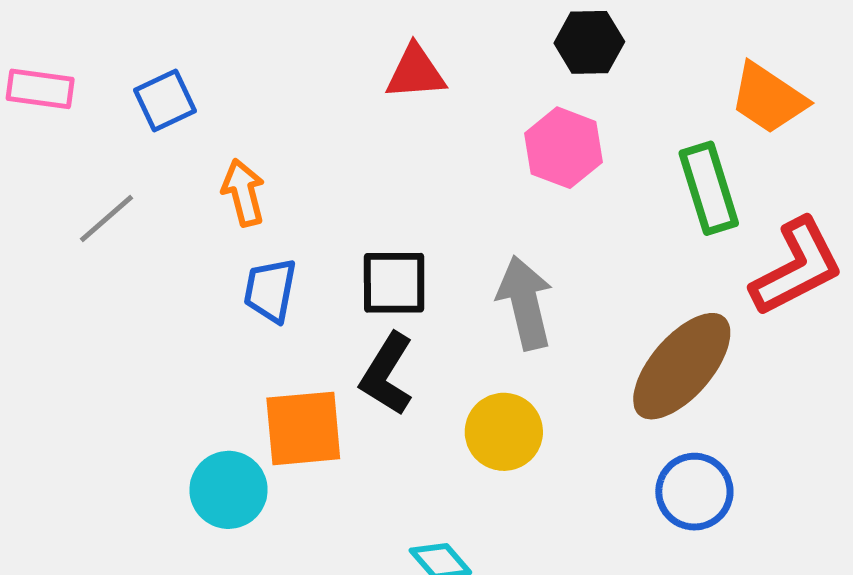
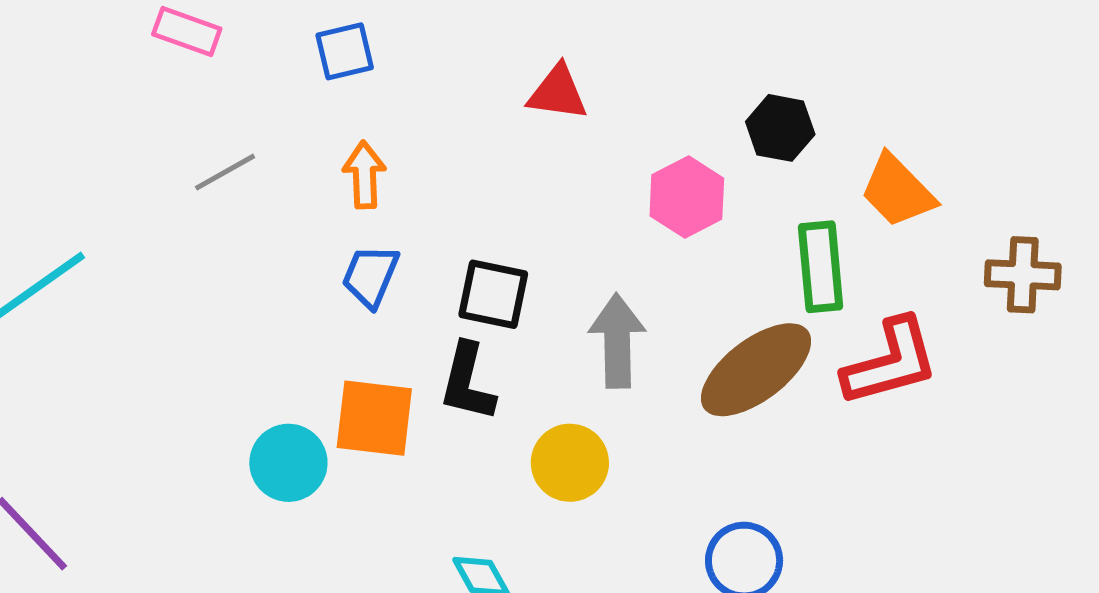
black hexagon: (589, 42) -> (780, 128), moved
blue square: (165, 100) -> (345, 51), moved
brown ellipse: (682, 366) -> (756, 370), moved
black L-shape: (387, 374) -> (467, 382), turned -30

